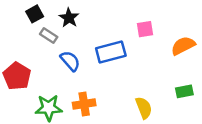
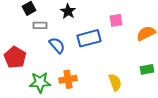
black star: (69, 18) -> (68, 11), moved
gray rectangle: (49, 36) -> (40, 25), turned -32

